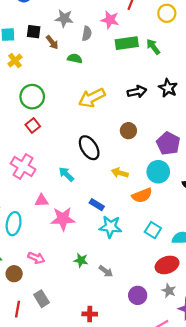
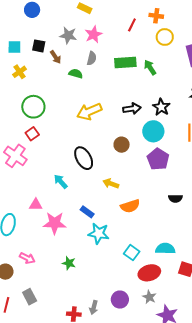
pink star: (110, 20) -> (94, 34), moved, turned 30
gray semicircle: (87, 33) -> (92, 58), moved
pink cross: (23, 167) -> (15, 156), moved
cyan circle: (158, 172) -> (153, 131), moved
cyan square: (153, 230) -> (132, 253), moved
gray arrow: (106, 271) -> (94, 307), moved, turned 64

